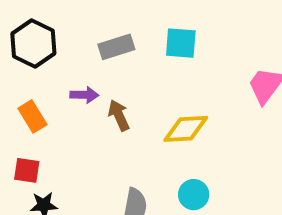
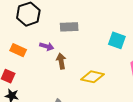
cyan square: (181, 43) -> (117, 40), moved
orange rectangle: (32, 116) -> (18, 50), turned -49

